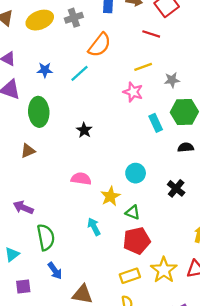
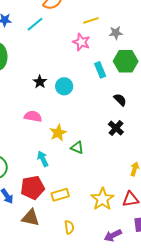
black star: (84, 130) -> (40, 82), moved
black semicircle: (186, 147) -> (120, 100), moved, turned 48
cyan circle: (136, 173) -> (64, 86), moved
red pentagon: (137, 241) -> (33, 188), moved
yellow rectangle: (130, 276) -> (60, 195), moved

